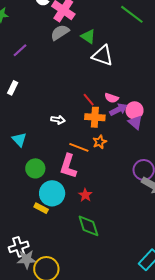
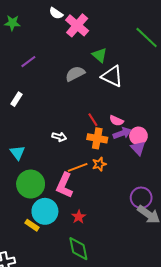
gray semicircle: (60, 32) -> (75, 74), moved
orange line: (79, 147) -> (78, 167), turned -48
green circle: (35, 168) -> (31, 184), size x1.4

